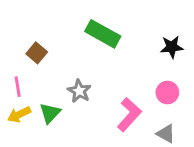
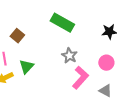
gray star: (79, 91) -> (69, 56), moved
green triangle: (50, 113) -> (26, 67), moved

